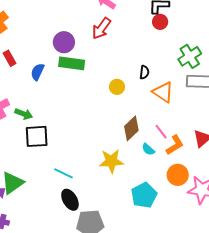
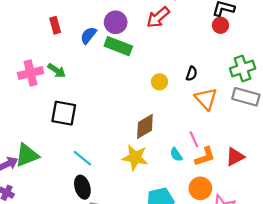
blue semicircle: (37, 72) -> (88, 35), moved
green arrow: (24, 114) -> (57, 70), moved
brown diamond: (131, 128) -> (145, 126), moved

